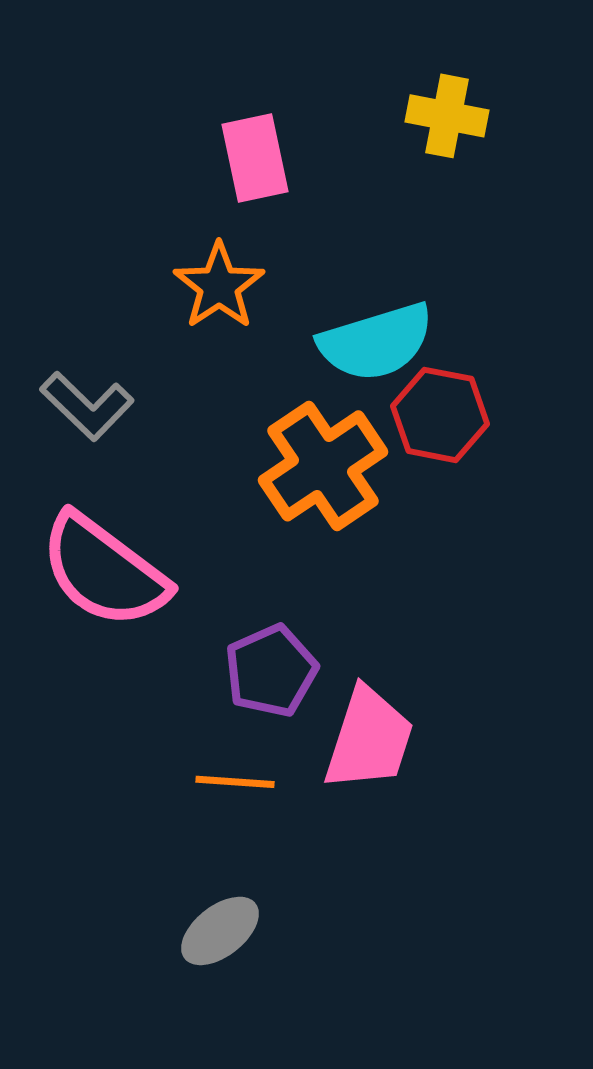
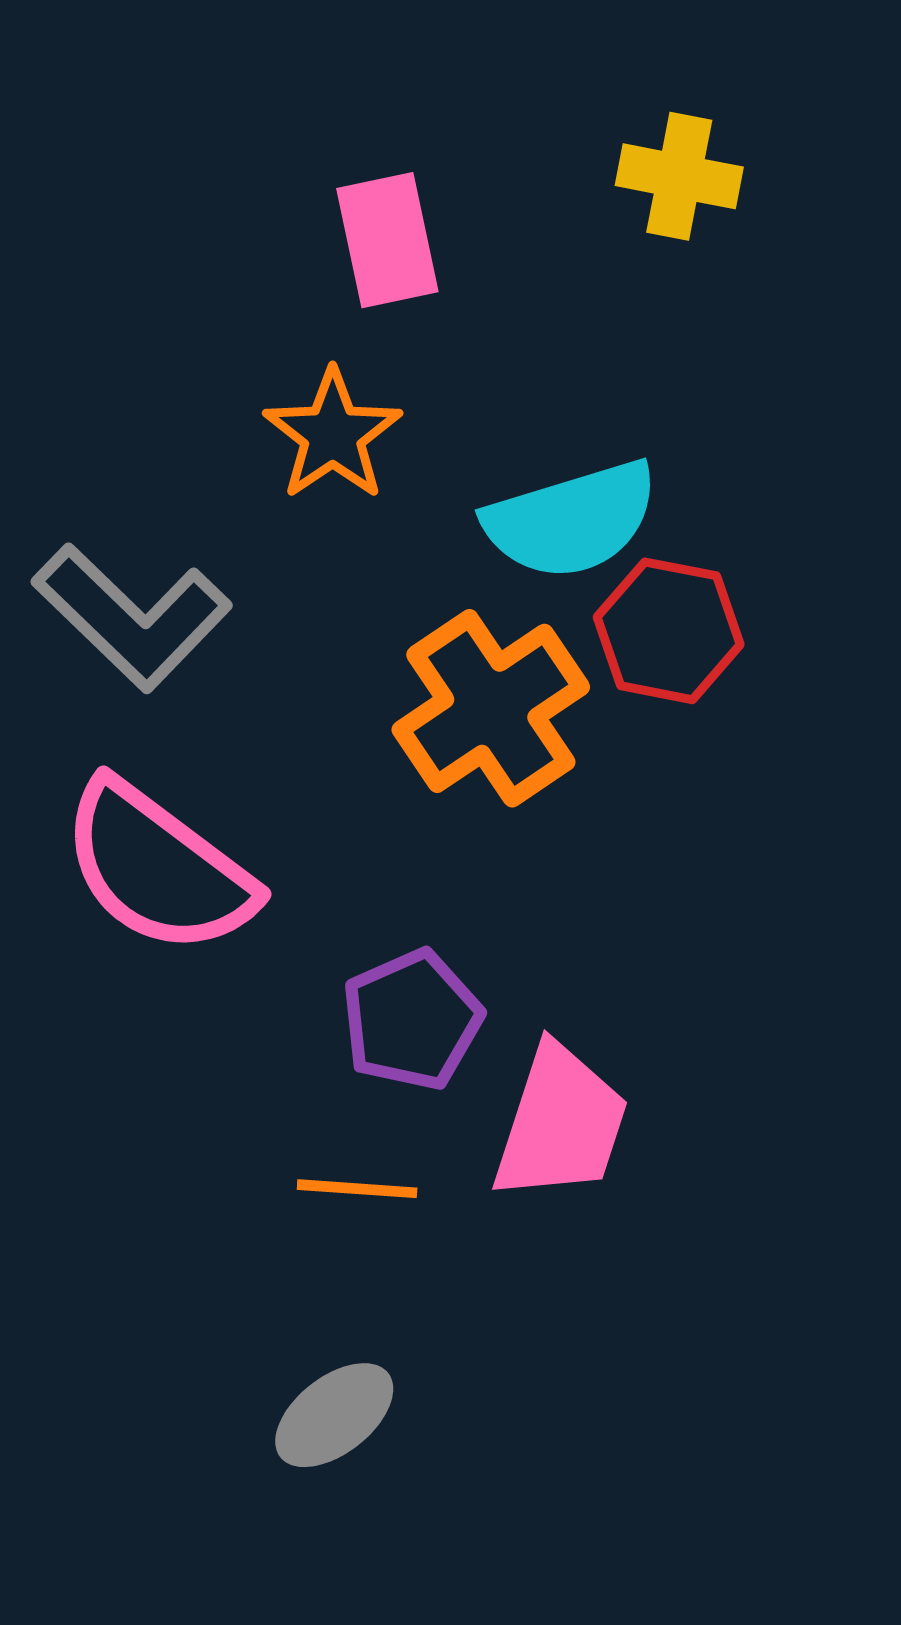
gray L-shape: (87, 406) -> (132, 617), size x1.4

